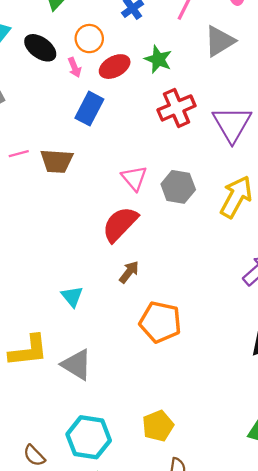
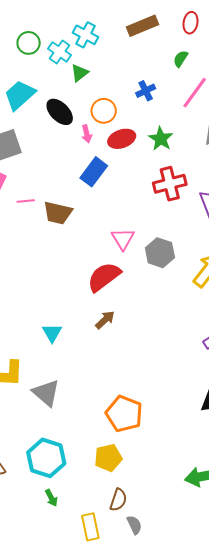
orange pentagon: (160, 322) -> (124, 414), moved

